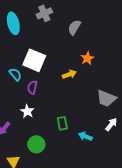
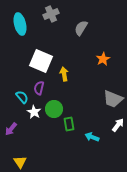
orange star: (87, 58) -> (103, 59), moved
cyan semicircle: (15, 74) -> (22, 97), moved
yellow arrow: (69, 74) -> (64, 74), moved, turned -80
green circle: (36, 144) -> (54, 109), moved

